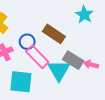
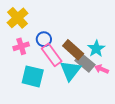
cyan star: (84, 15) -> (96, 49), moved
brown rectangle: (54, 34) -> (73, 50), moved

